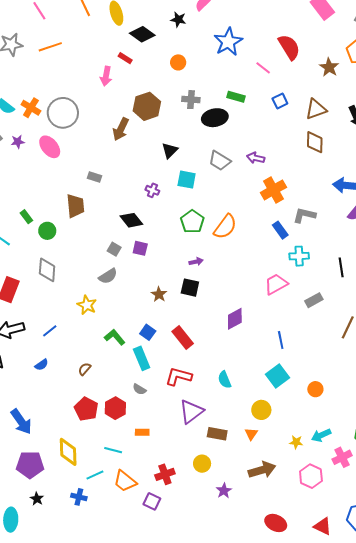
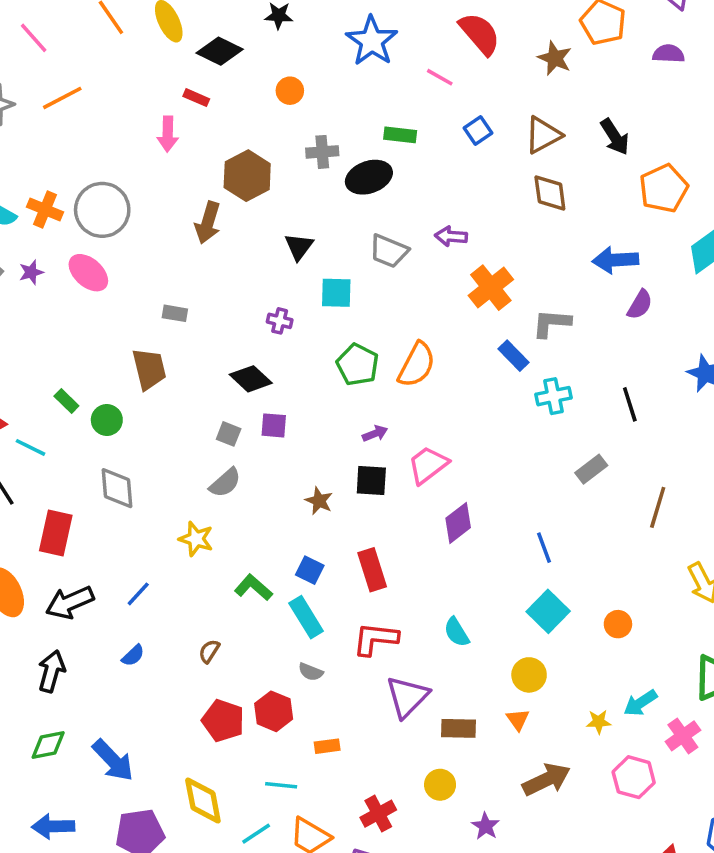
pink trapezoid: (276, 284) -> (428, 465), moved
red rectangle: (183, 337) -> (372, 570), turned 30

